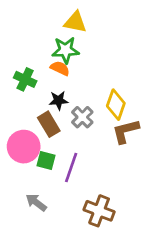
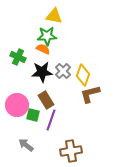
black star: (59, 100) -> (42, 72), size x1.5
gray cross: (82, 117) -> (63, 71), moved
brown rectangle: (49, 124) -> (46, 100), moved
brown cross: (99, 211) -> (71, 151), turned -30

